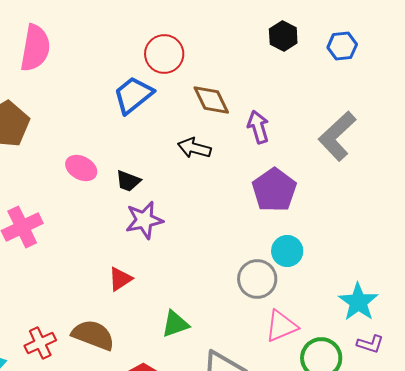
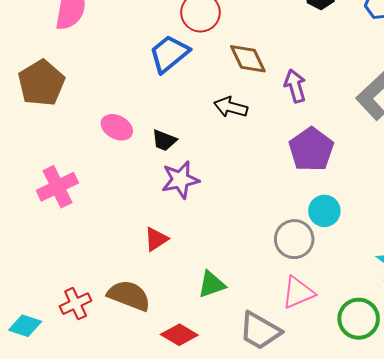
pink triangle: (281, 326) -> (298, 292), moved

